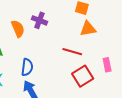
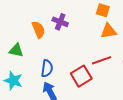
red line: (72, 52) -> (102, 60), moved, turned -36
red square: (83, 76) -> (81, 76), moved

